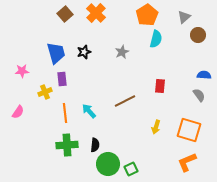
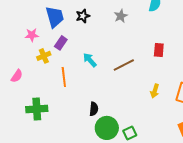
pink star: (22, 71) -> (32, 35), moved
purple rectangle: (62, 79) -> (61, 43), turned 40
cyan arrow: (89, 111) -> (90, 60), moved
green cross: (67, 145) -> (37, 109), moved

